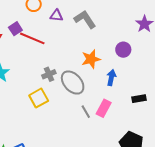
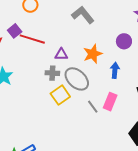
purple triangle: (57, 16) -> (61, 54), moved
gray cross: (49, 74) -> (52, 73), turned 32
yellow square: (39, 98) -> (60, 95), moved

